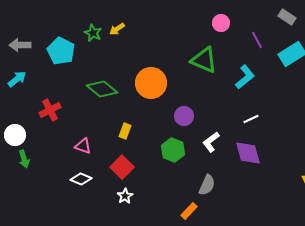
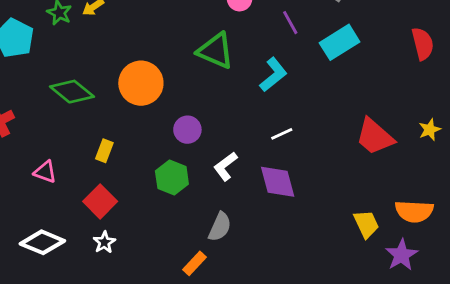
white diamond: (81, 179) -> (42, 242), moved, size x1.4

